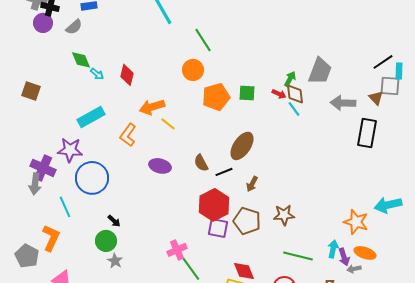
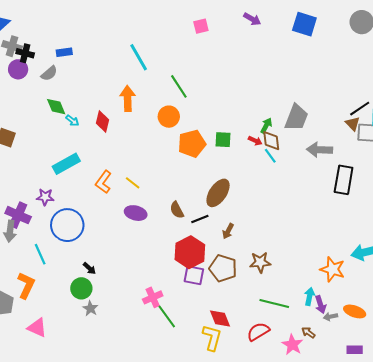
brown triangle: (376, 98) -> (353, 124), moved
orange arrow: (152, 107) -> (128, 98), moved, turned 105
yellow line: (168, 124) -> (133, 183), moved
purple star: (70, 150) -> (45, 197), size x0.7
orange ellipse: (365, 253) -> (355, 311), moved

